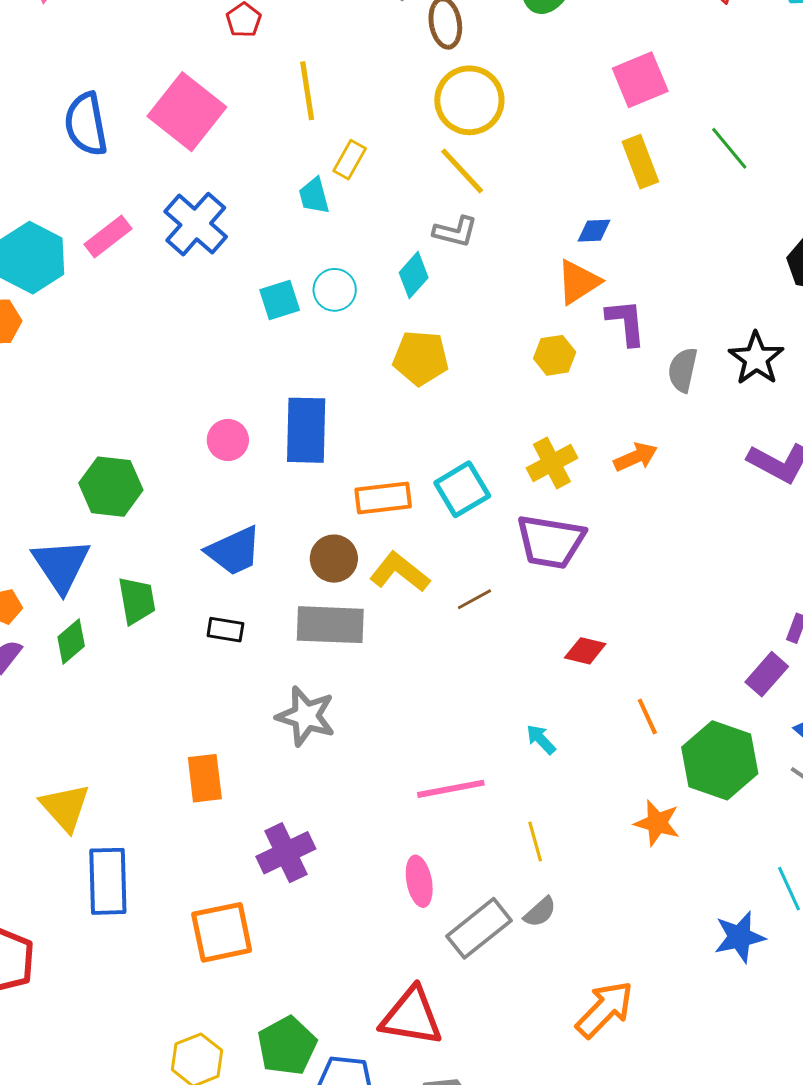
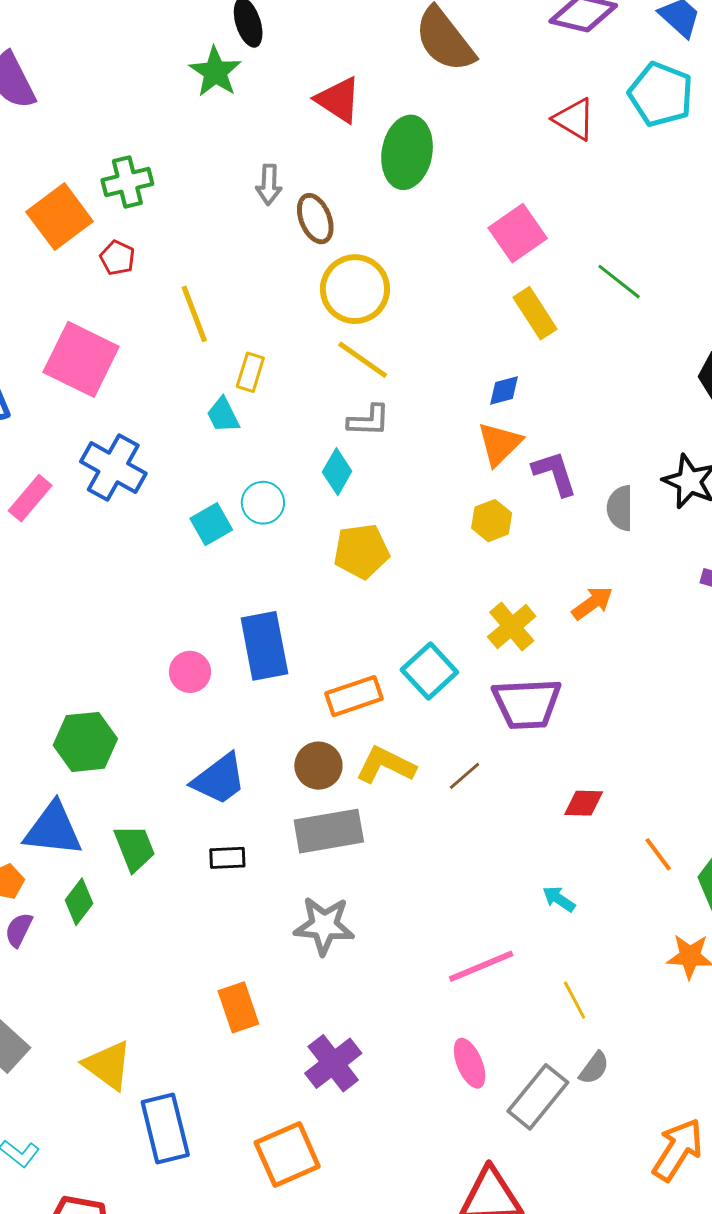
blue triangle: (61, 565) -> (53, 829), turned -38

